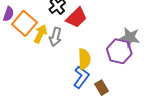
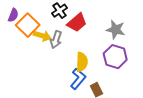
yellow arrow: (41, 34) -> (42, 36), turned 78
gray star: (130, 37) -> (116, 30), moved

